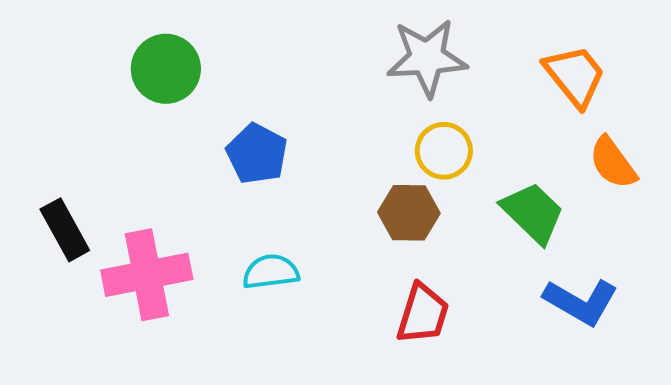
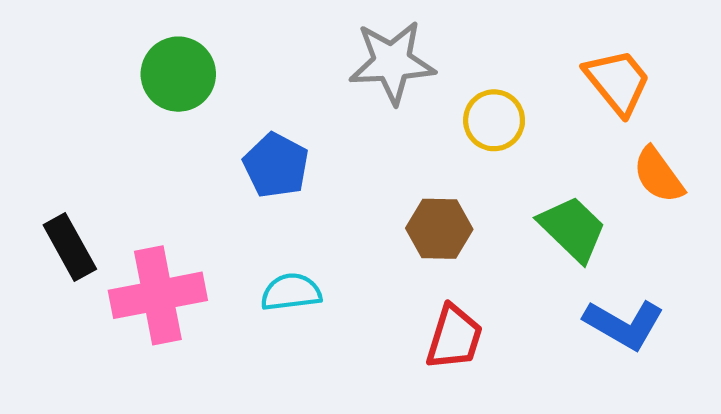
gray star: (427, 58) -> (392, 62), moved
yellow circle: (444, 151) -> (494, 120), moved

